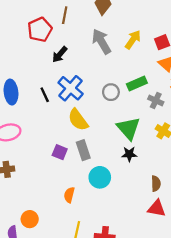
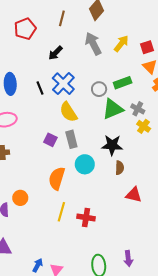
red pentagon: (40, 29) -> (25, 29), moved
gray cross: (156, 101) -> (138, 109), moved
green triangle: (128, 128) -> (113, 109), moved, turned 45
black star: (129, 154) -> (112, 145), size x1.5
brown semicircle: (156, 184) -> (120, 168), moved
orange semicircle: (69, 195) -> (57, 178), size x1.6

